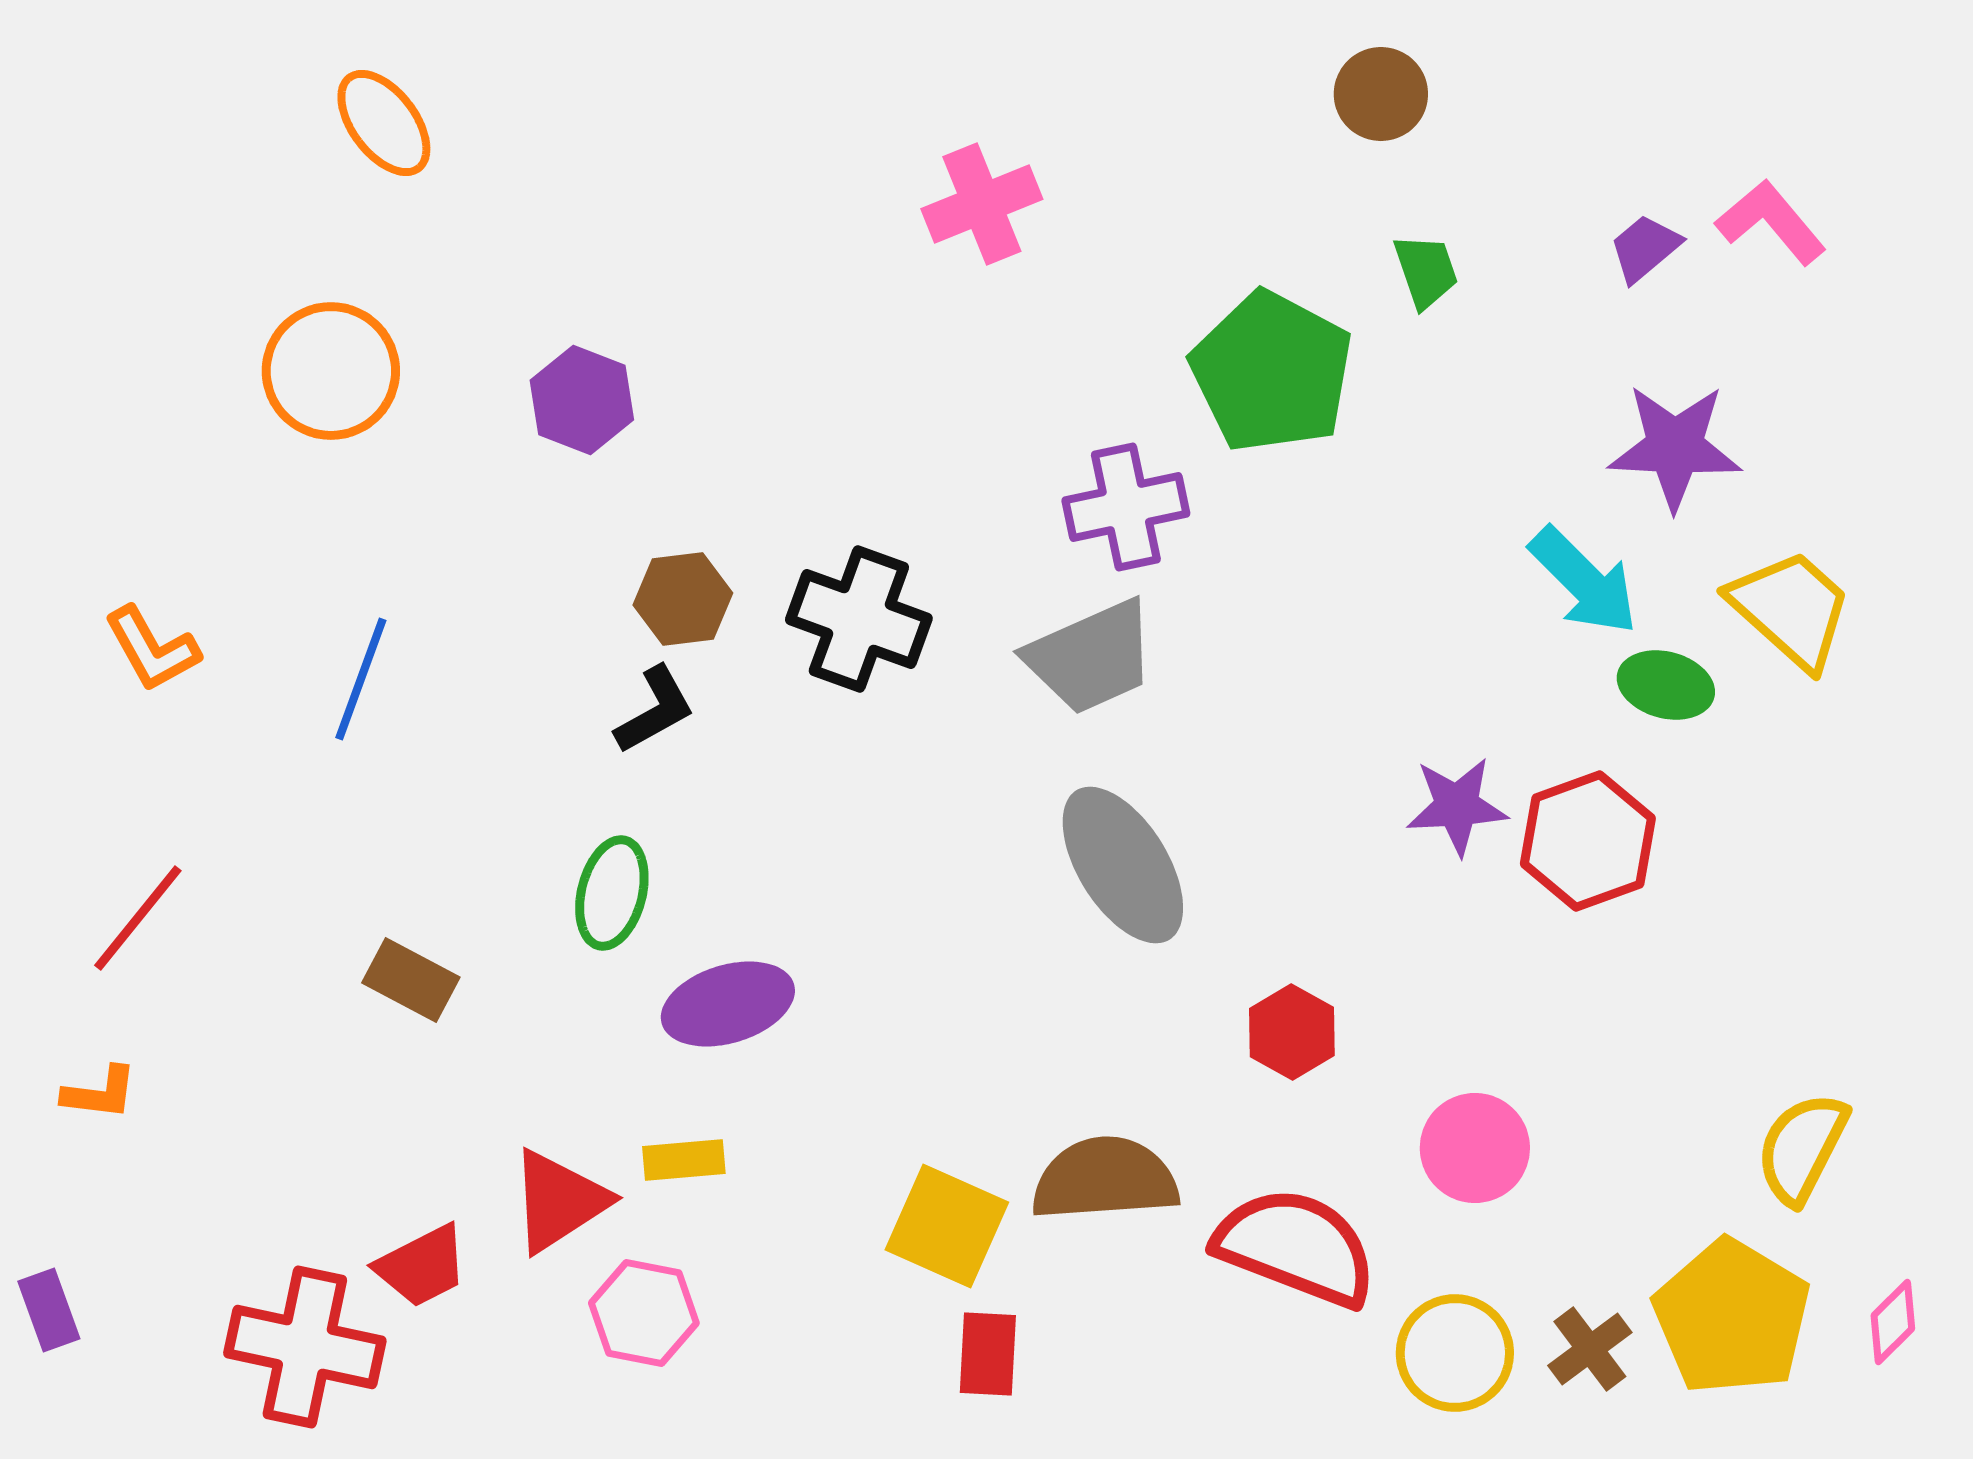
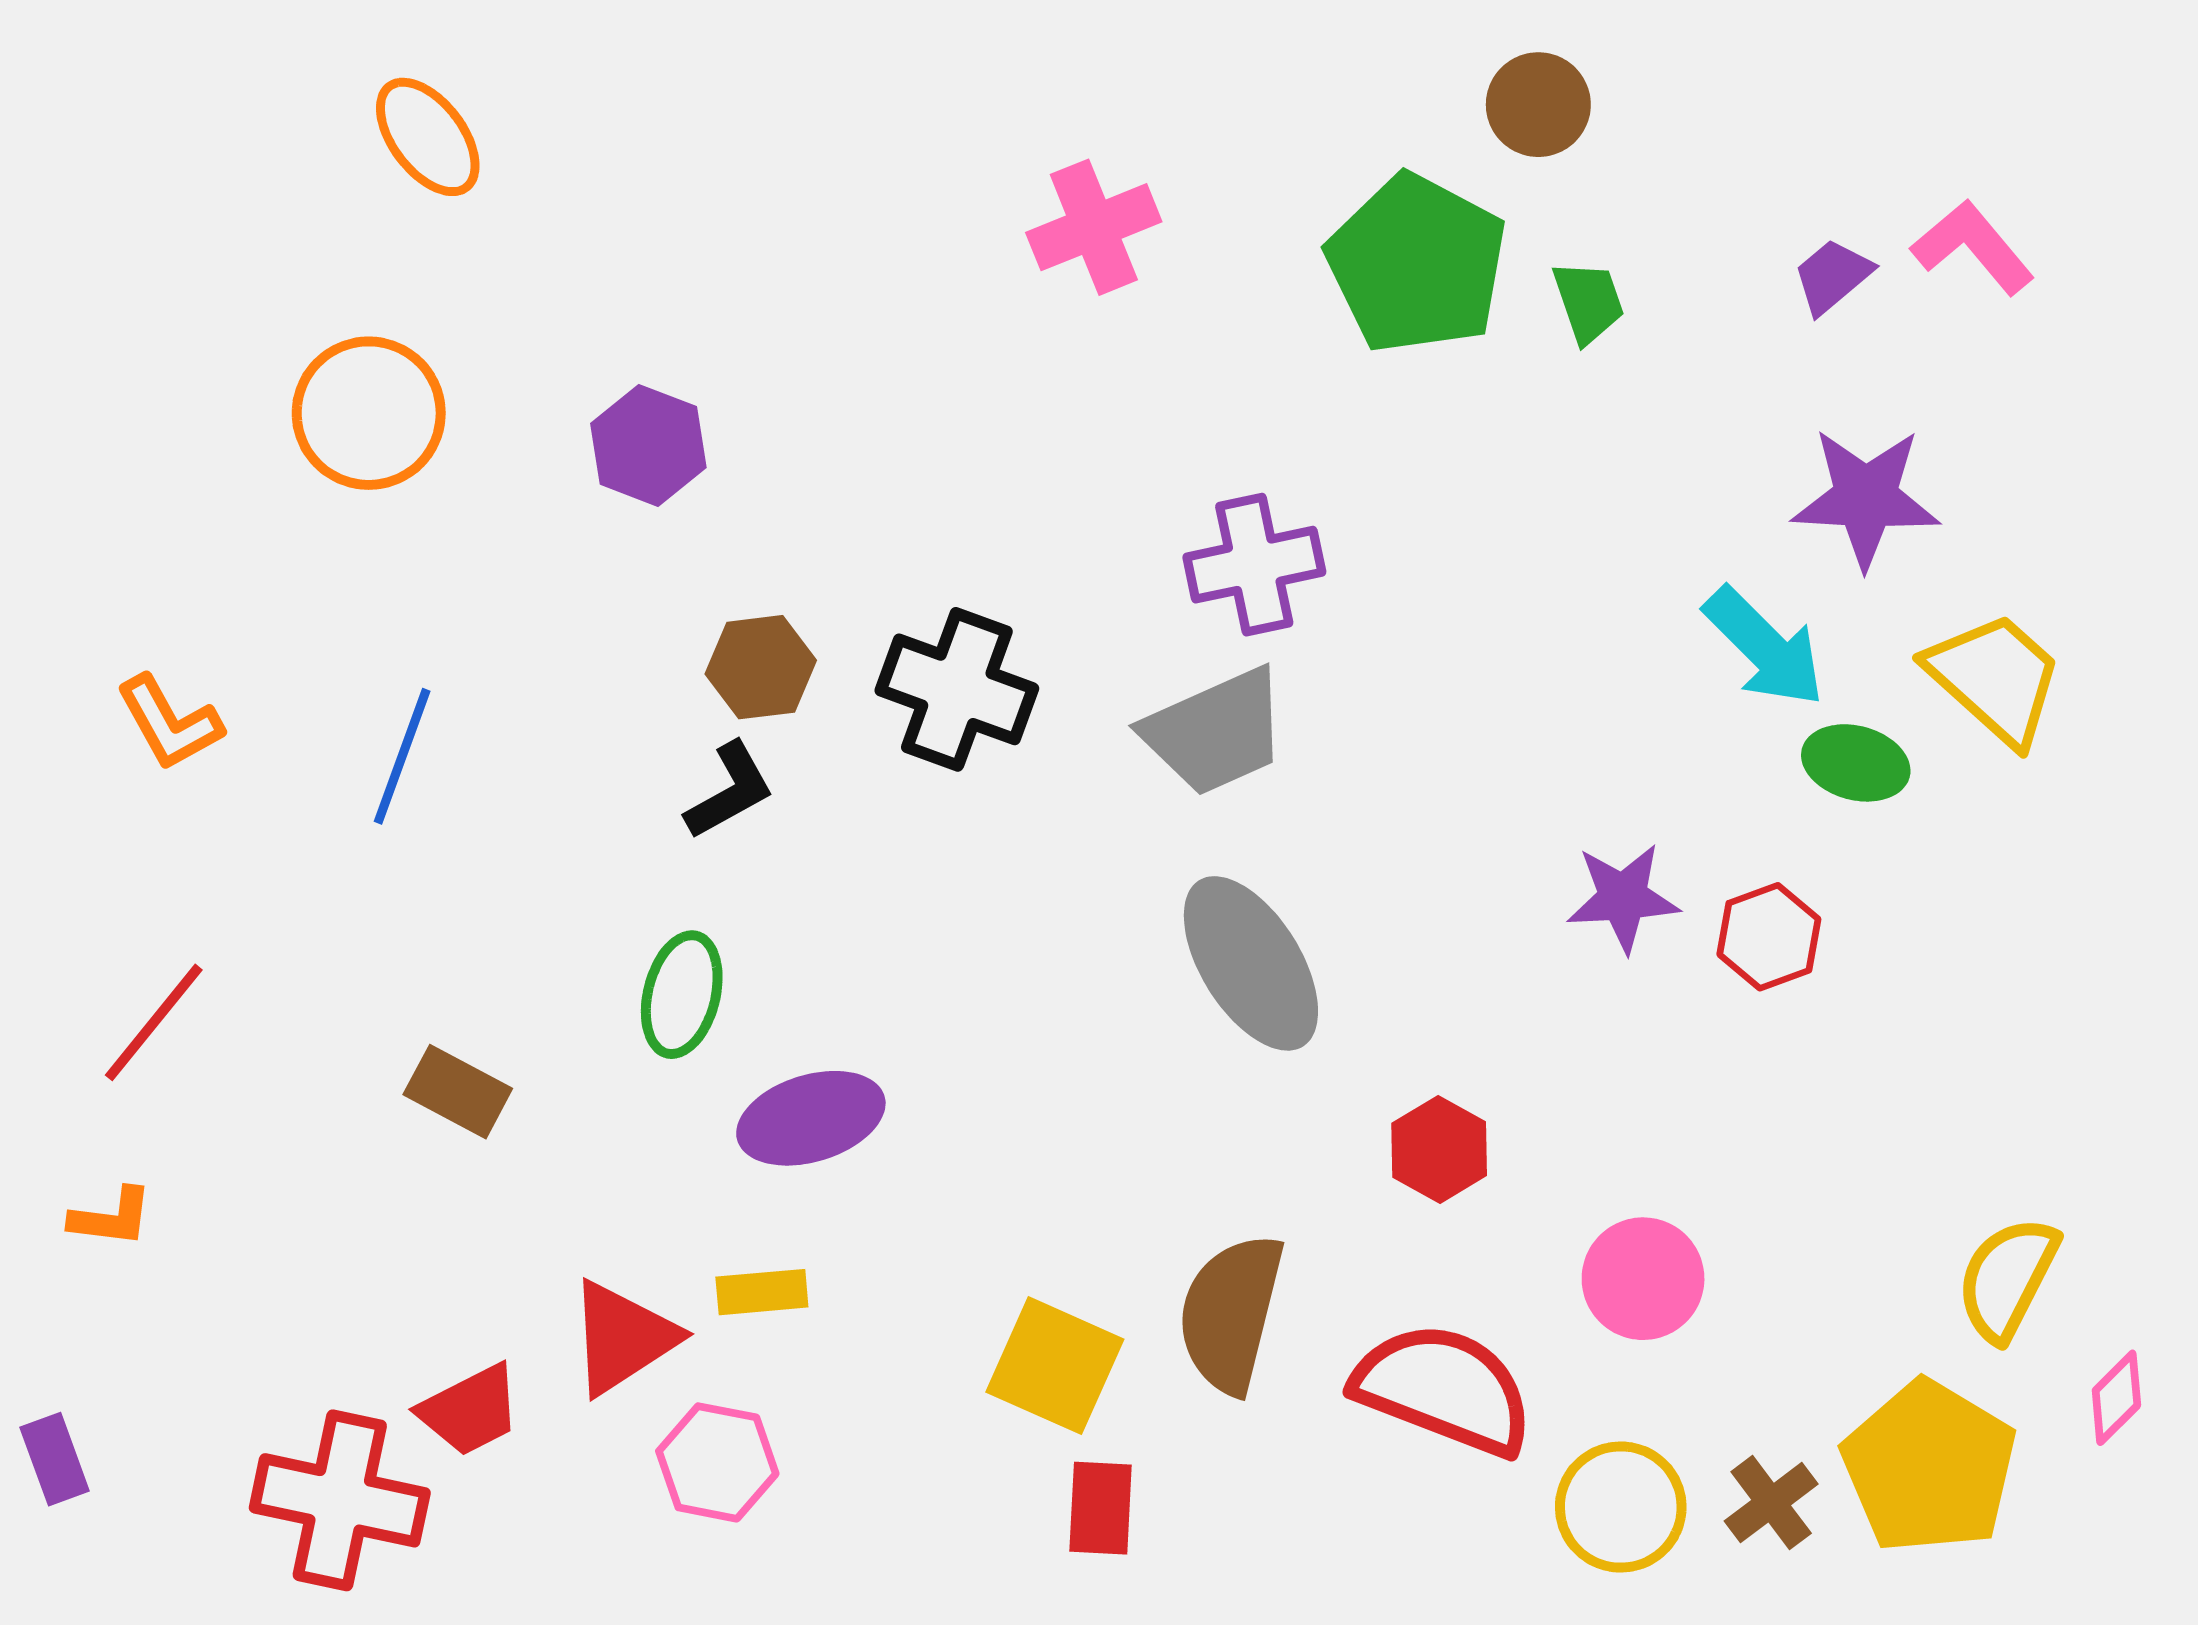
green pentagon: (1272, 372) -> (1417, 264), moved
red hexagon: (1588, 841) -> (1769, 937), size x0.7
brown semicircle: (1105, 1179) -> (1231, 1313), turned -72
pink diamond: (1893, 1322) -> (2116, 1398), moved

